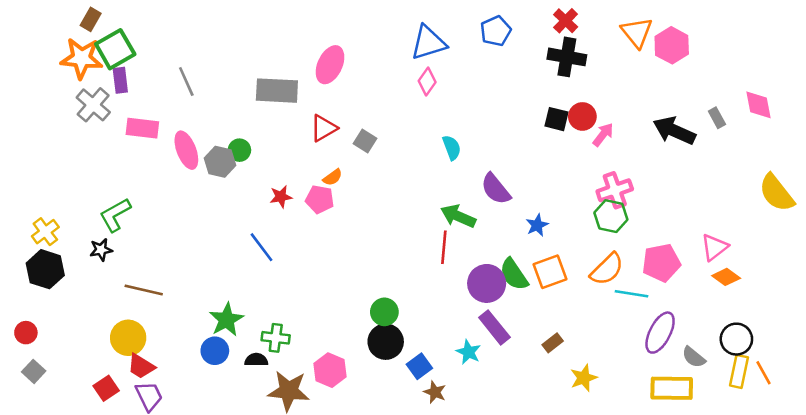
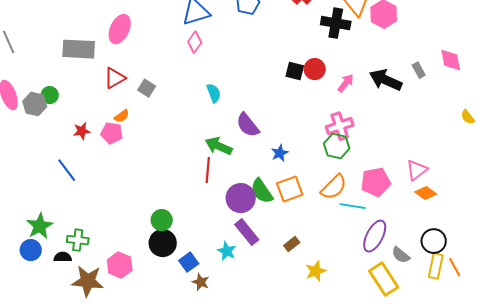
black cross: (567, 57) -> (336, 23), moved
pink arrow: (603, 135) -> (346, 83), moved
yellow semicircle: (777, 193) -> (468, 117), moved, size x0.5
yellow rectangle: (672, 388) -> (384, 279), turned 56

